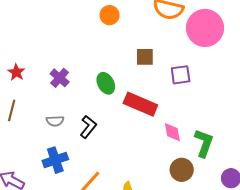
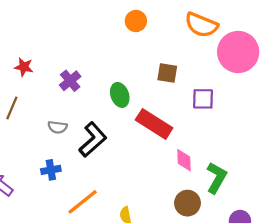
red star: (16, 72) -> (24, 67), turned -30
black L-shape: (88, 127) -> (93, 140), size x1.4
blue cross: (55, 160) -> (51, 170), size x0.7

